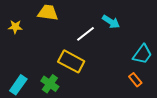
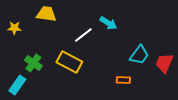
orange rectangle: (135, 80) -> (123, 80), moved, turned -48
green cross: (50, 84) -> (33, 63), moved

